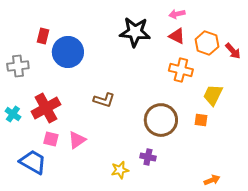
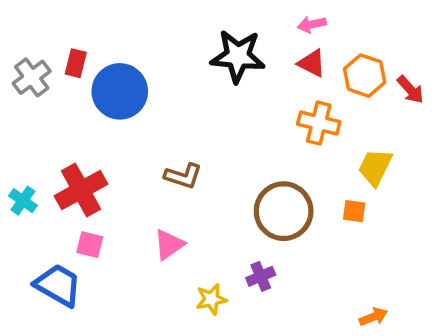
gray cross: (18, 66) -> (32, 77), moved, turned -30
pink triangle: (77, 140) -> (169, 245), moved
purple cross: (148, 157) -> (261, 276), turned -35

